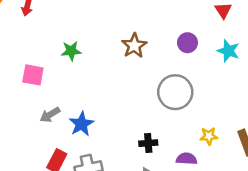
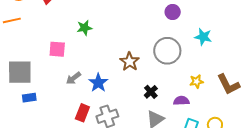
brown star: (134, 46) -> (130, 62), moved
cyan star: (228, 51) -> (203, 37), moved
black cross: (148, 143) -> (151, 92), turned -32

